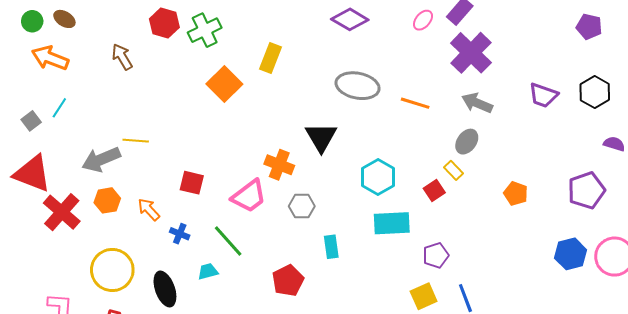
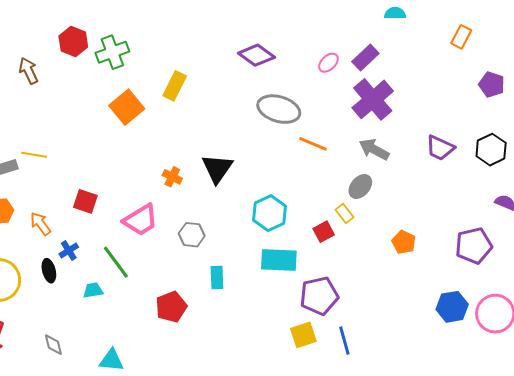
gray ellipse: (358, 86) -> (279, 109), moved
orange cross: (279, 165) -> (172, 177), moved, size x0.7
blue cross: (180, 234) -> (69, 251), turned 30
purple pentagon: (436, 255) -> (319, 296), size x1.5
black ellipse: (165, 289) -> (49, 271), moved, size x0.7

